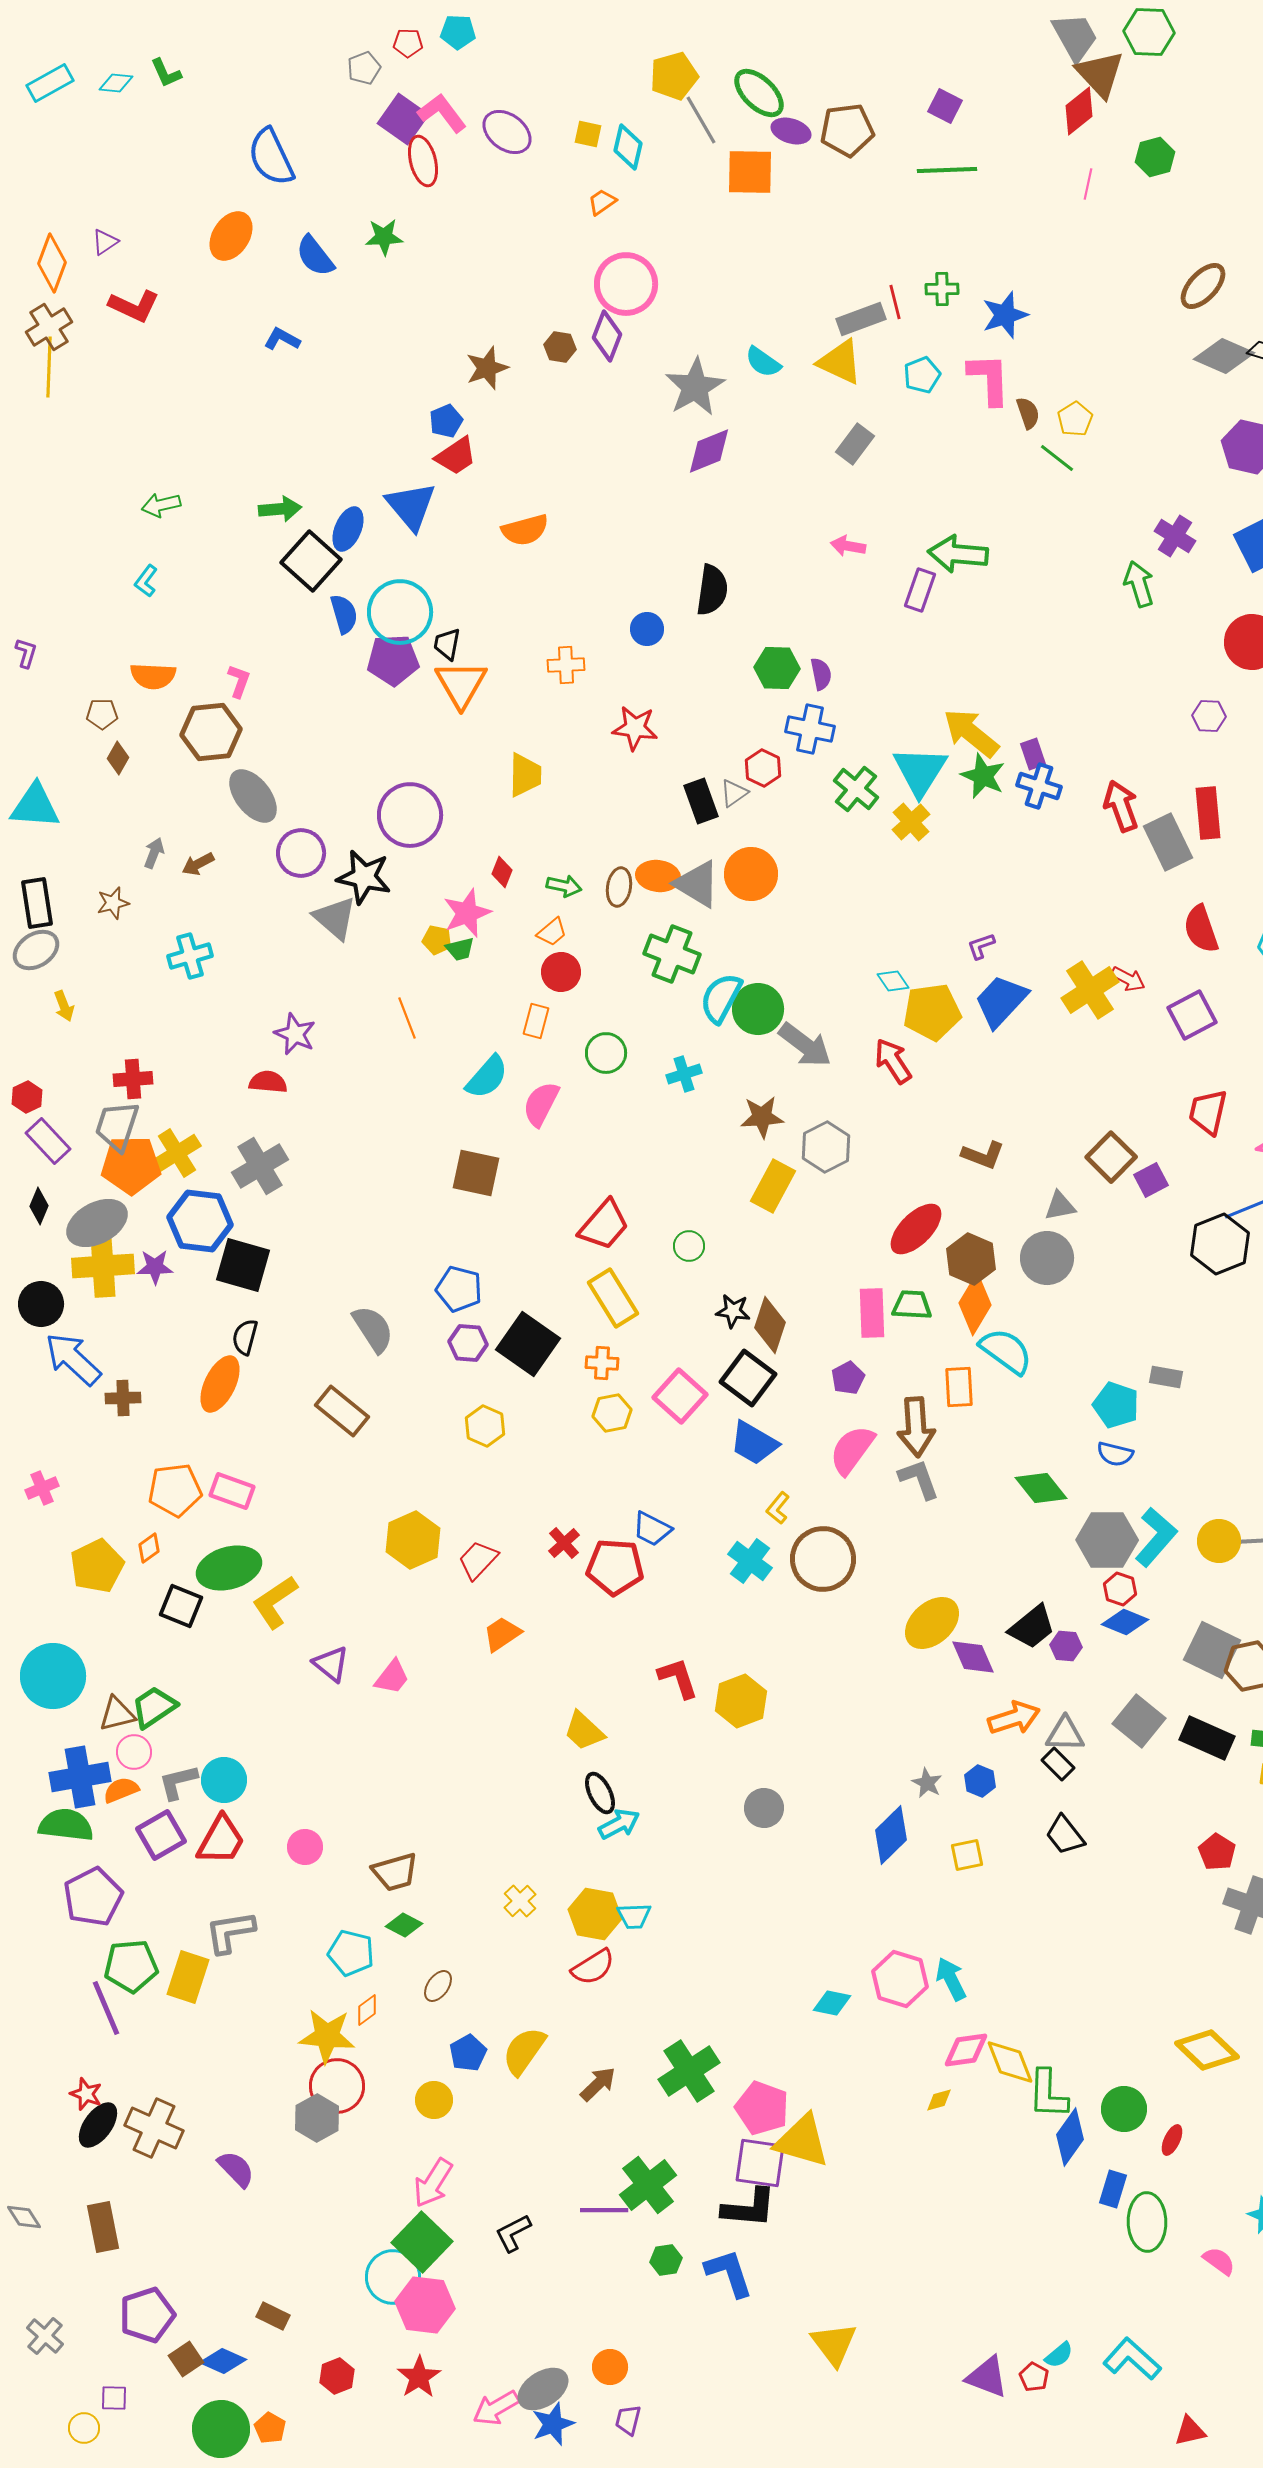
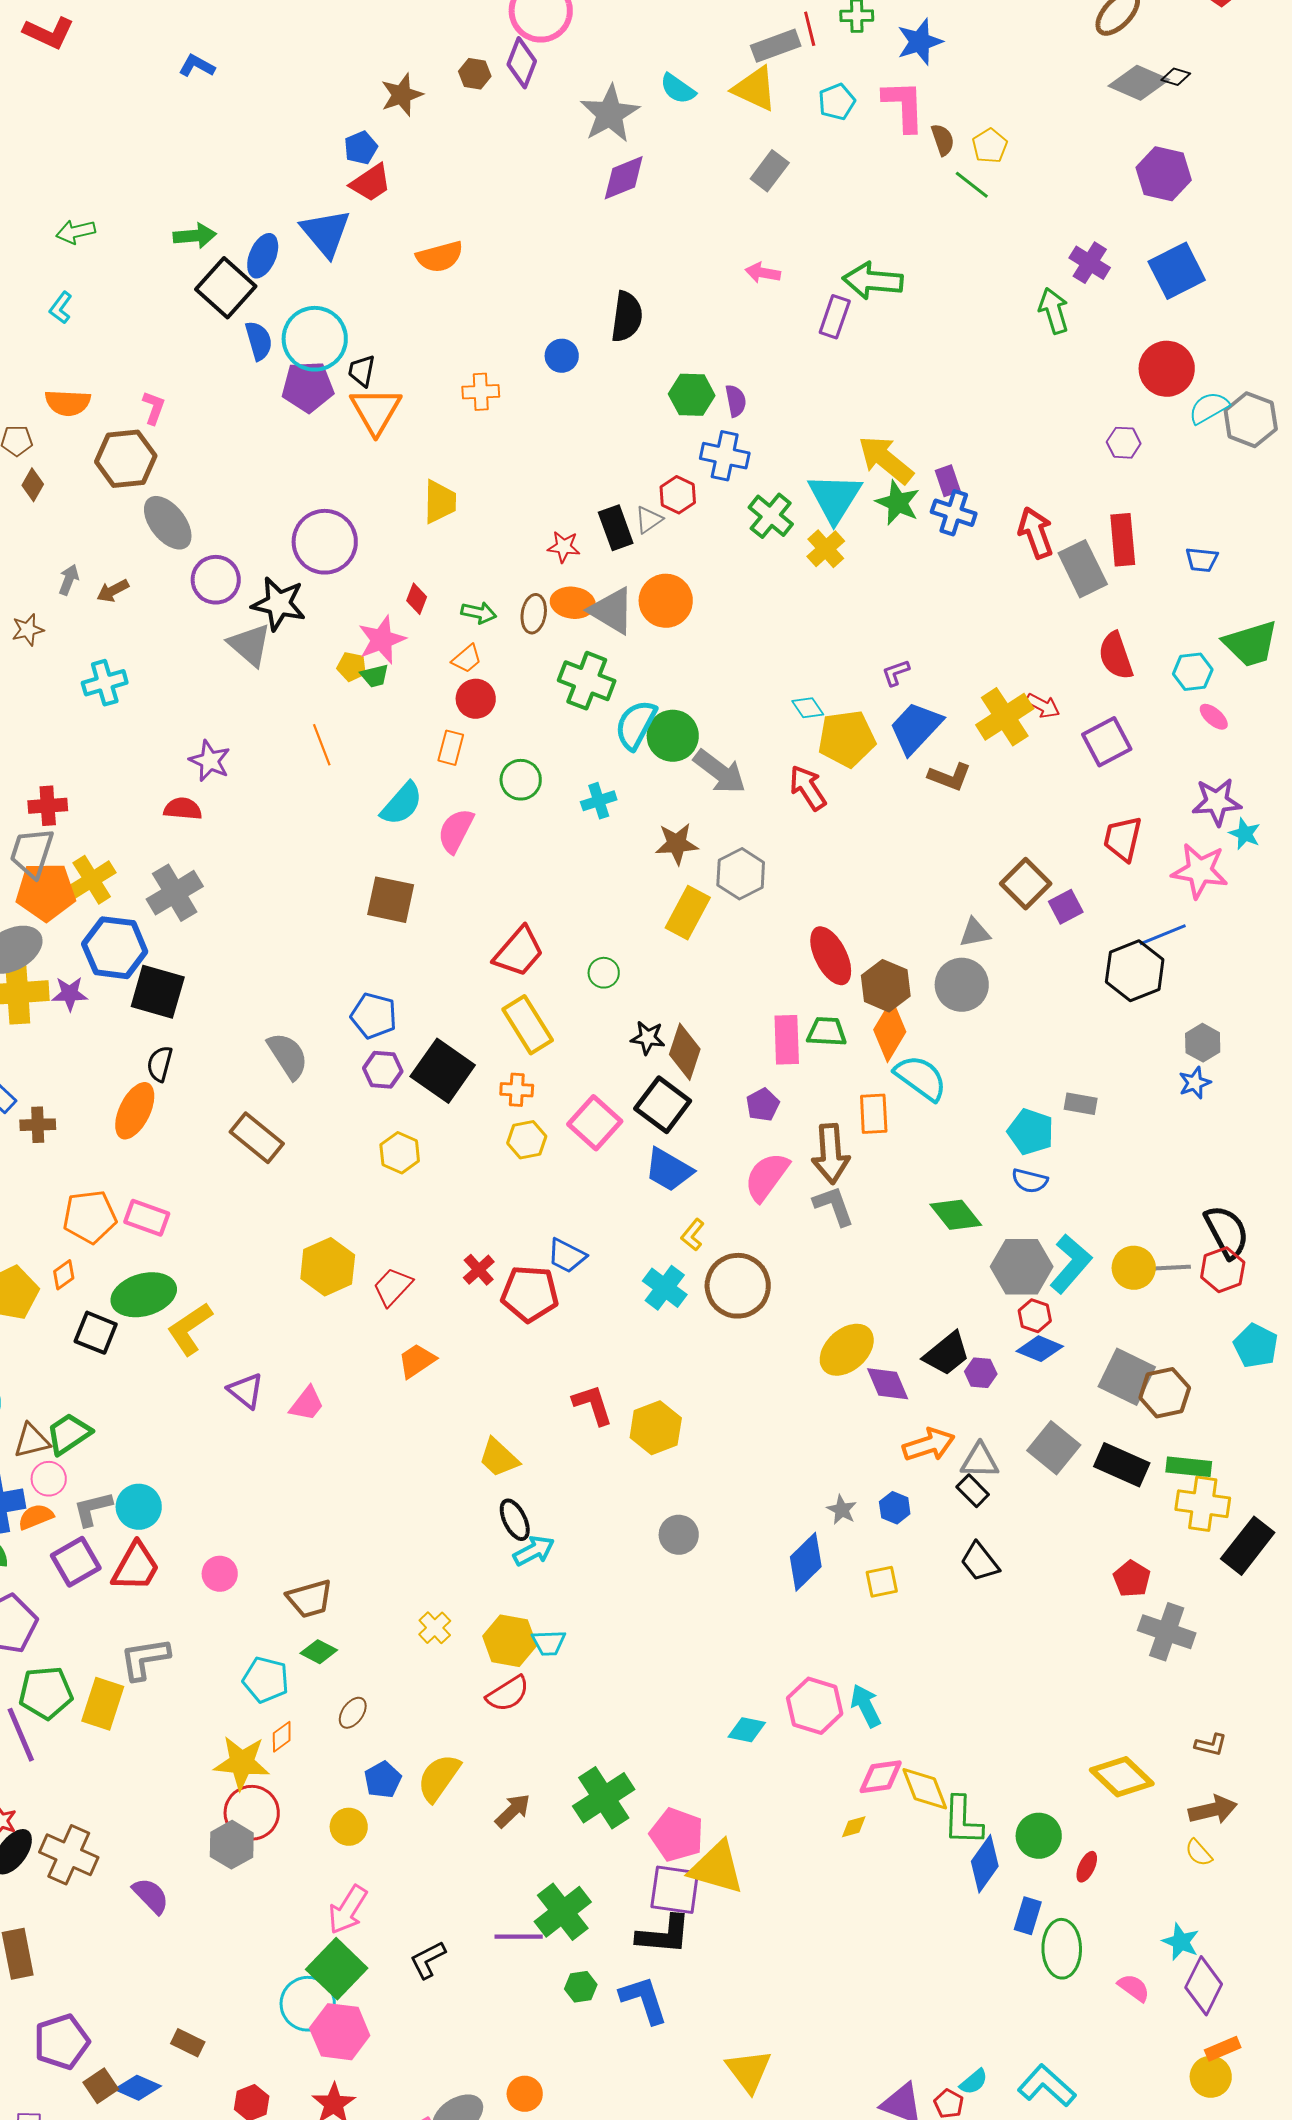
red star: (635, 728) -> (564, 547), moved, size x0.7
brown L-shape: (983, 1155) -> (950, 777), moved
red ellipse: (916, 1229) -> (831, 956), turned -72

